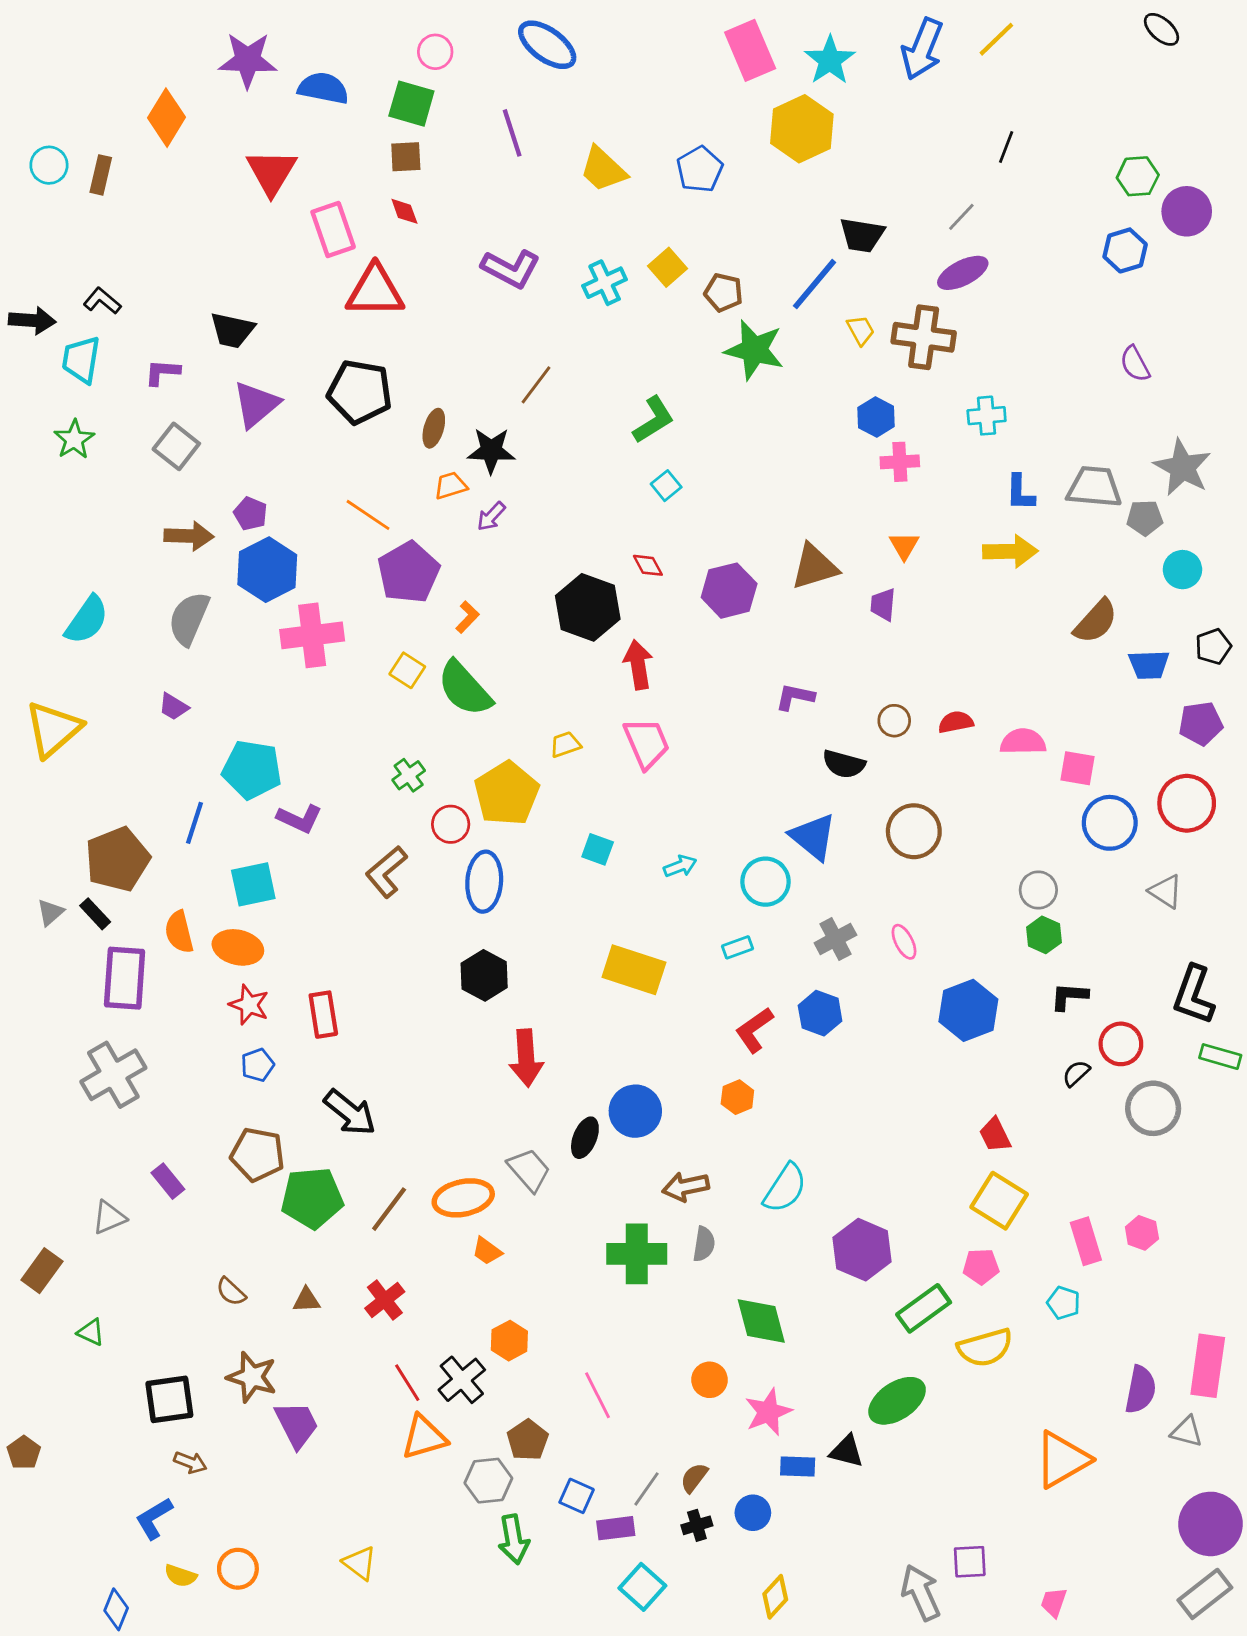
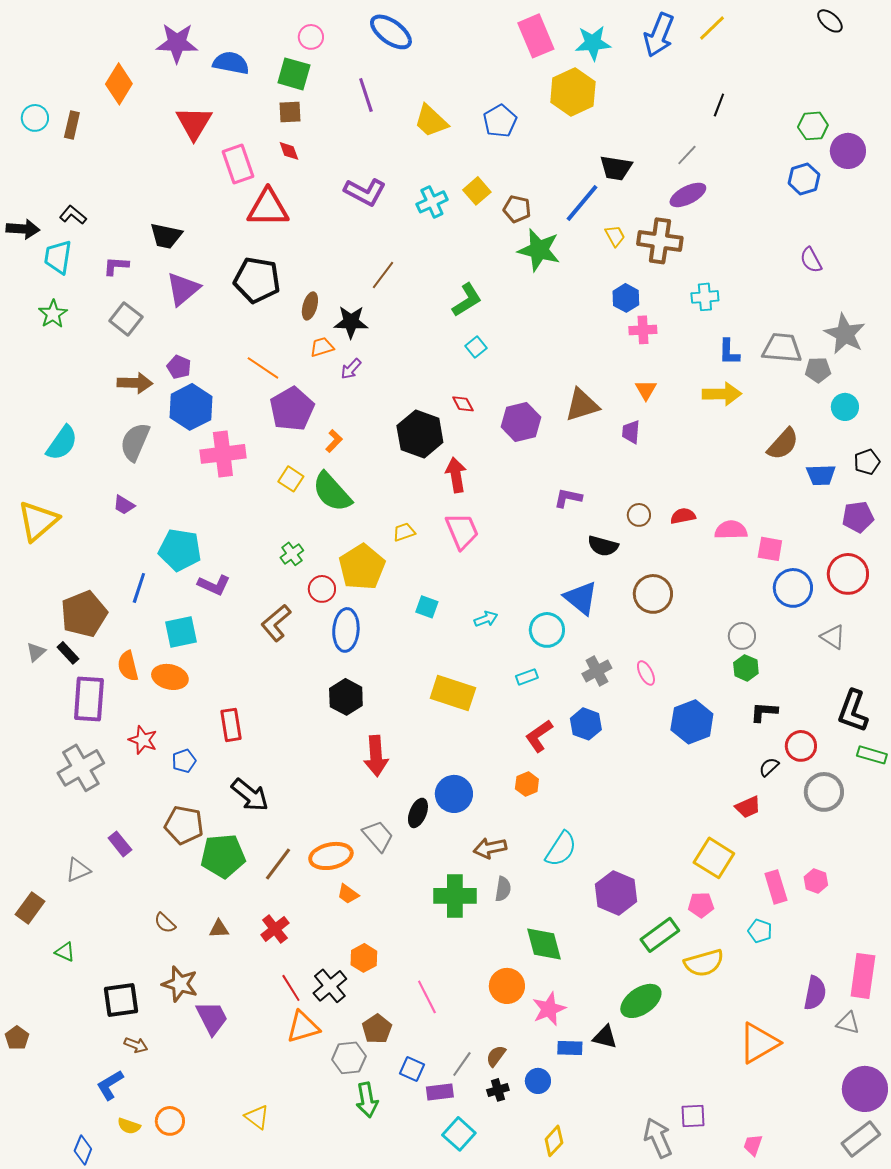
cyan star: (830, 60) -> (593, 43), turned 30
red star: (249, 1005) -> (143, 740), moved
red trapezoid: (995, 1135) -> (748, 807), moved, turned -88
orange circle: (709, 1380) -> (507, 986), size x1.4

